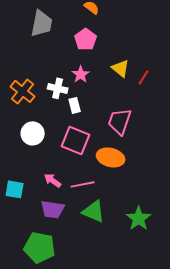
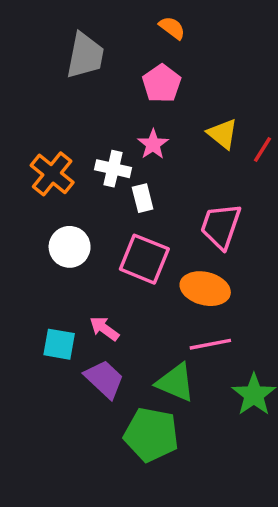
pink line: (83, 184) -> (210, 344), moved
cyan square: (15, 189) -> (59, 344), moved
purple trapezoid: (53, 209) -> (104, 379), turned -145
green pentagon: (40, 247) -> (151, 435), moved

